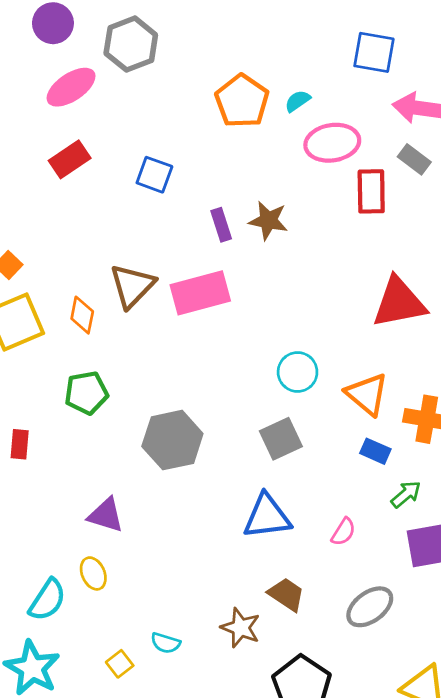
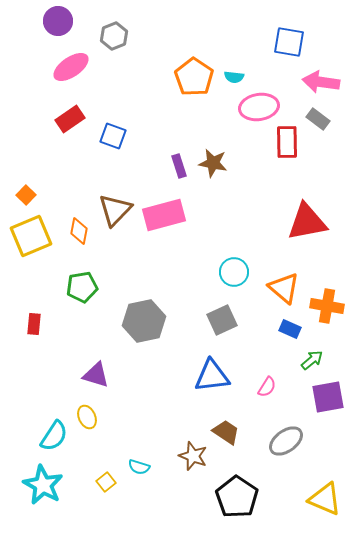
gray hexagon: (131, 44) -> (114, 36), size x0.7
cyan semicircle: (298, 101) -> (234, 77), turned -138
blue square: (154, 175) -> (113, 136), moved

